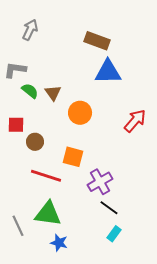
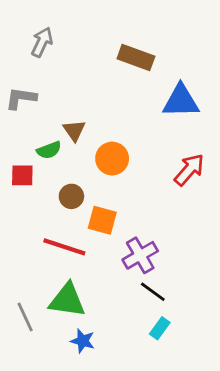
blue triangle: (108, 72) -> (181, 101), moved
green semicircle: (30, 91) -> (49, 150), moved, turned 120
brown circle: (35, 142) -> (71, 196), moved

